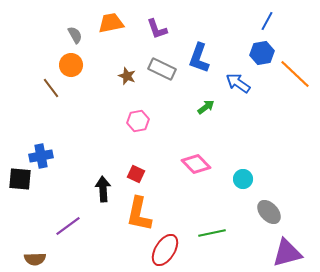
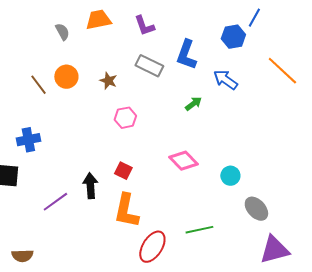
blue hexagon: (262, 53) -> (233, 37), moved
orange circle: (71, 65) -> (66, 77), moved
brown star: (127, 76) -> (108, 81), moved
blue cross: (41, 156) -> (28, 140), moved
purple line: (68, 226) -> (55, 202), moved

